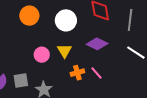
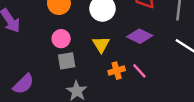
pink circle: (42, 55) -> (61, 39), moved
gray square: (21, 81) -> (67, 61), moved

